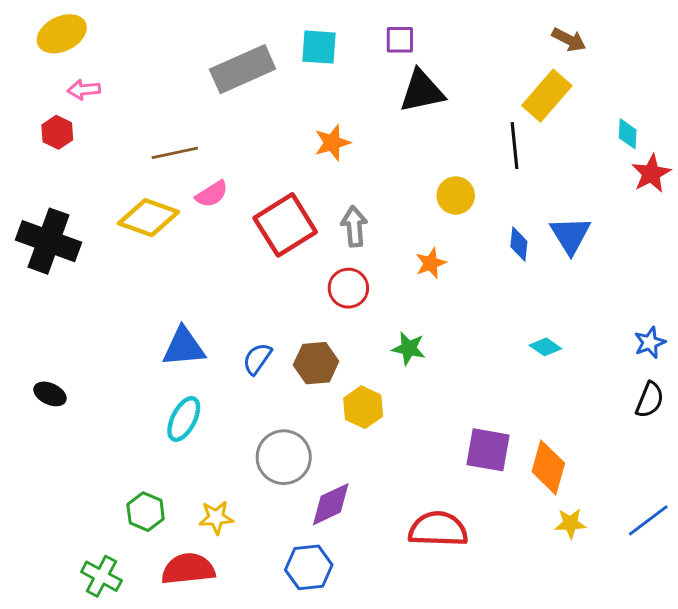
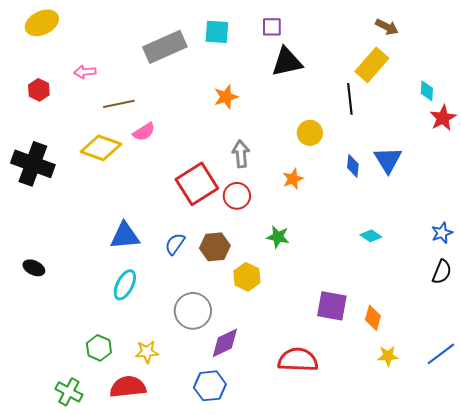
pink arrow: (84, 90) -> (85, 72), moved
red square: (285, 225) -> (197, 184), moved
orange diamond: (548, 467) -> (373, 318), size x0.7

